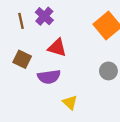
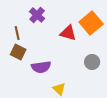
brown line: (21, 21) -> (17, 33), moved
red triangle: (57, 48) -> (68, 33), moved

